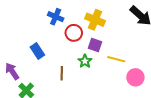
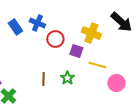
yellow cross: (95, 20) -> (91, 33), moved
blue rectangle: (37, 51) -> (15, 27), moved
green star: (85, 61) -> (67, 78), moved

